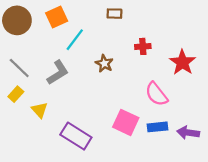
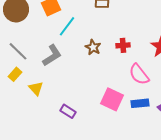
red cross: (143, 46) -> (123, 45), moved
purple rectangle: (76, 136) -> (68, 111), size x0.6

